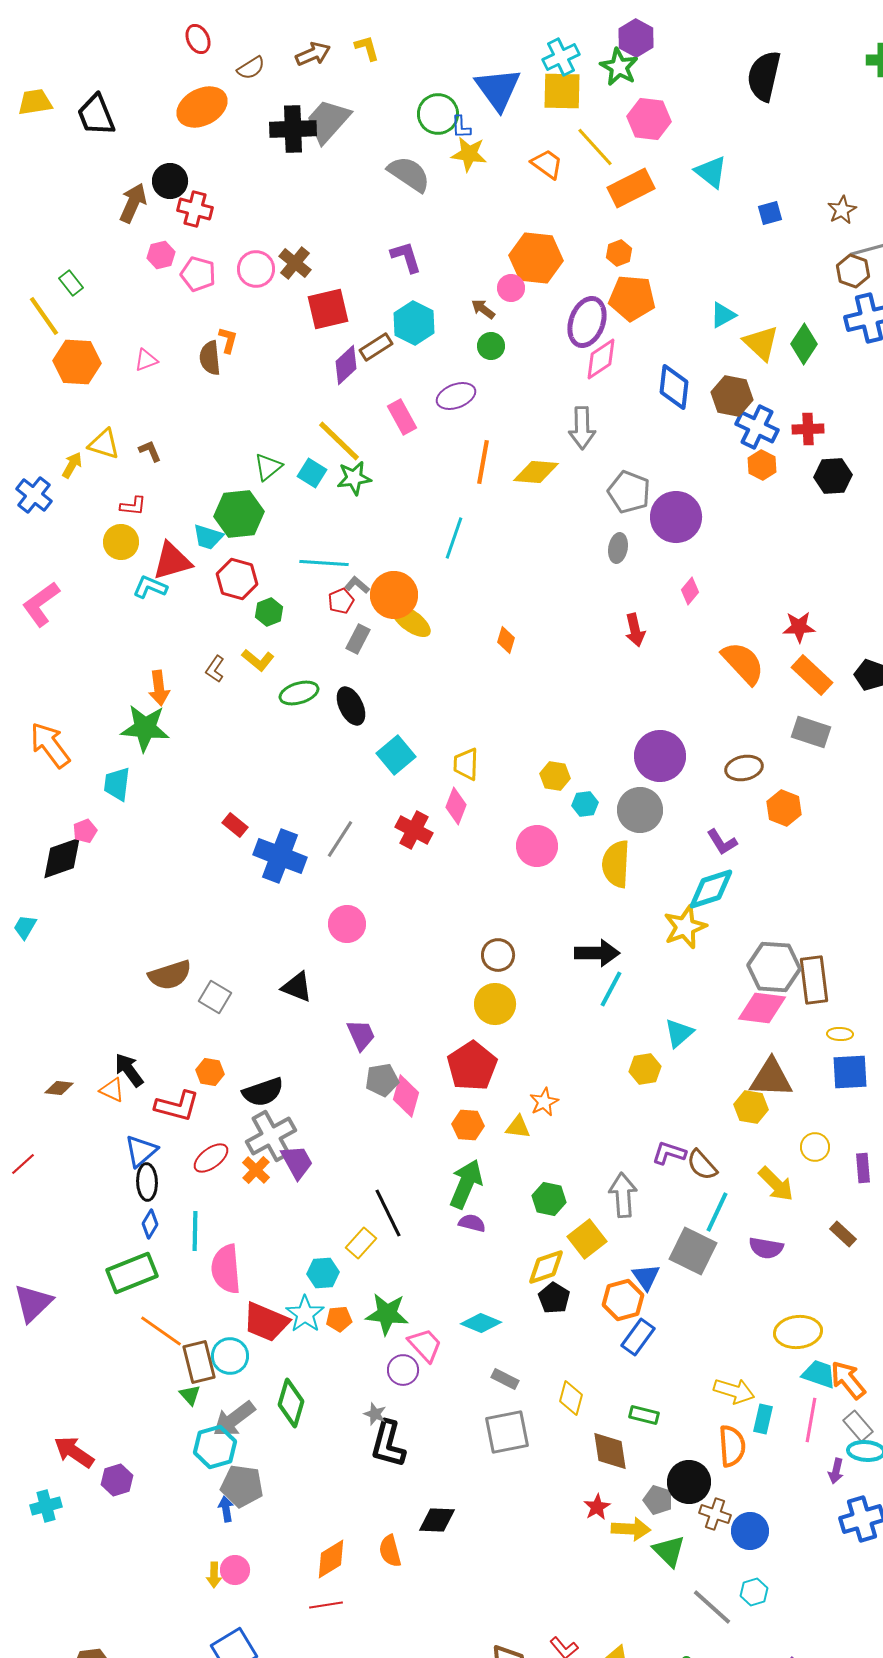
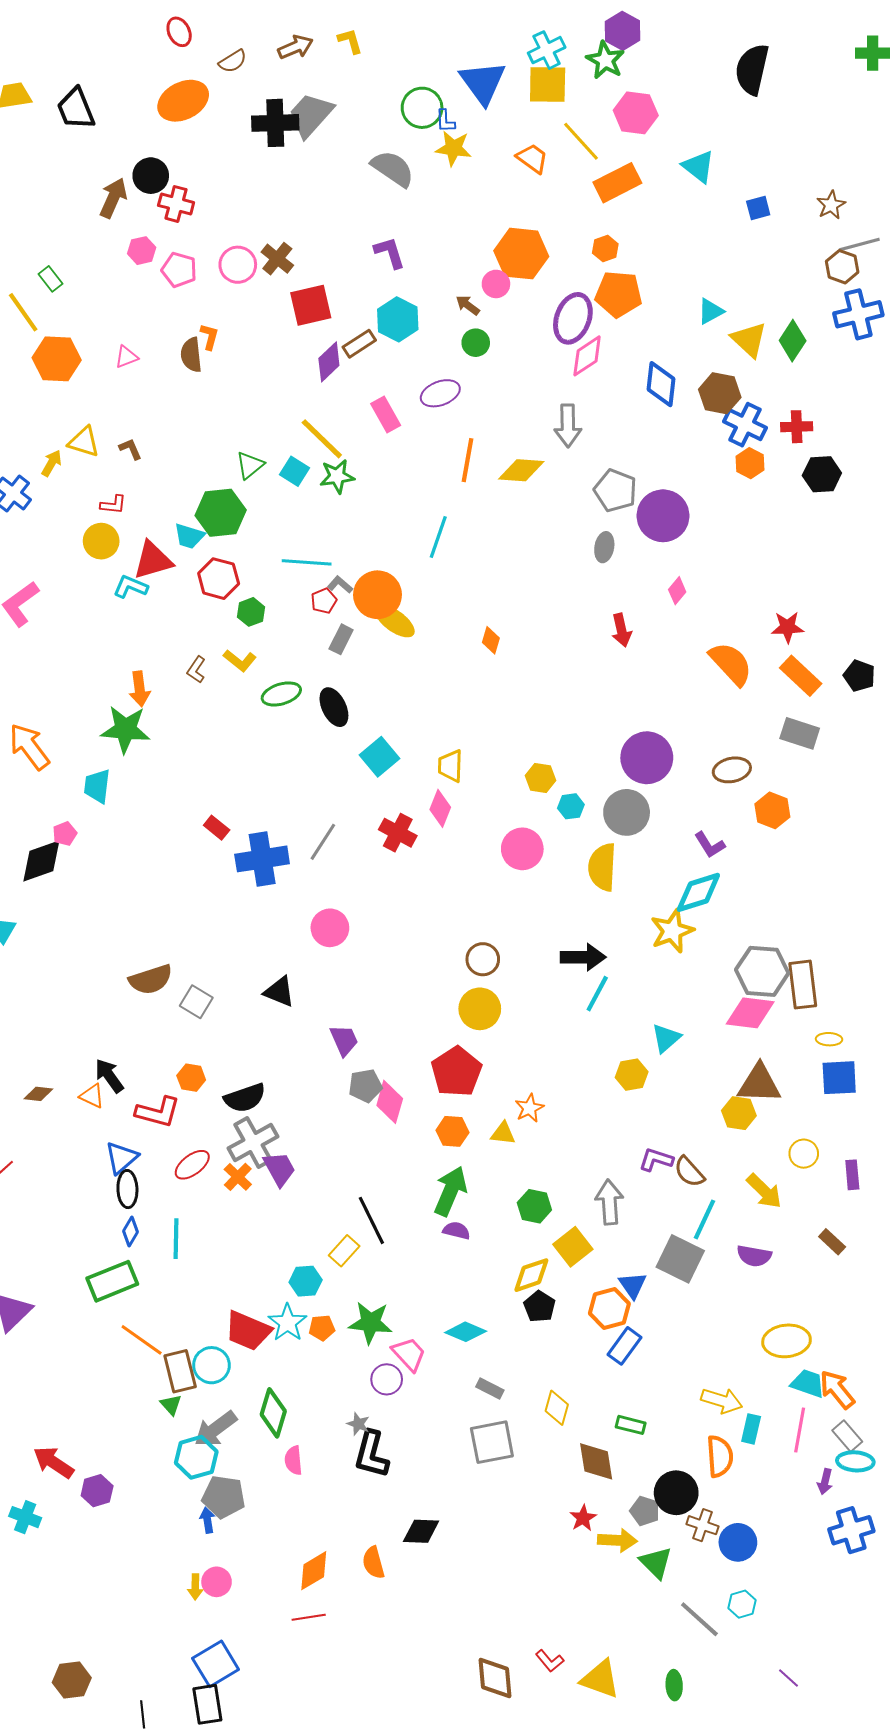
blue cross: (280, 856) -> (262, 859), turned -30
pink semicircle: (226, 1269) -> (293, 1460), moved, size x0.6
cyan cross: (46, 1506) -> (25, 1517), turned 36

